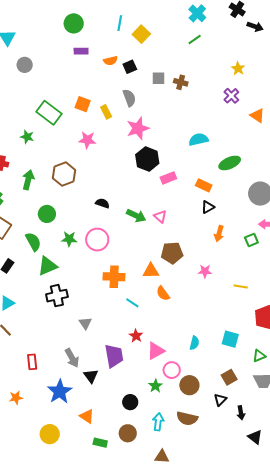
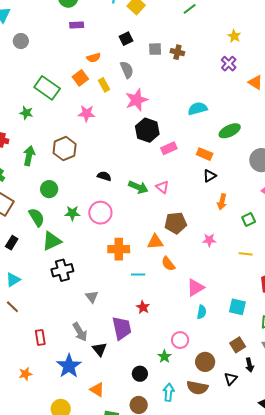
orange semicircle: (111, 61) -> (94, 58), moved
orange square: (83, 104) -> (80, 78), turned 35
green square: (251, 240) -> (249, 219), moved
cyan line: (132, 303) -> (138, 275), turned -32
pink triangle: (156, 351) -> (195, 287), moved
brown circle: (189, 385) -> (205, 362), moved
black triangle: (220, 400) -> (231, 379), moved
black arrow: (241, 413) -> (250, 365), moved

